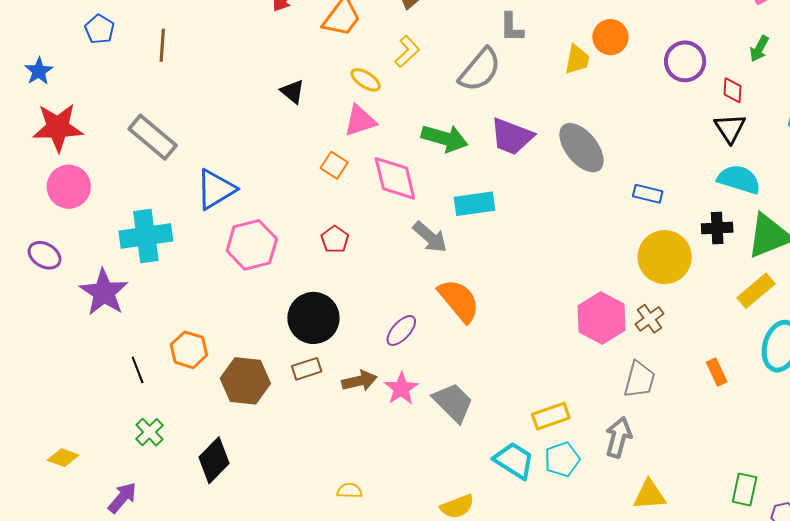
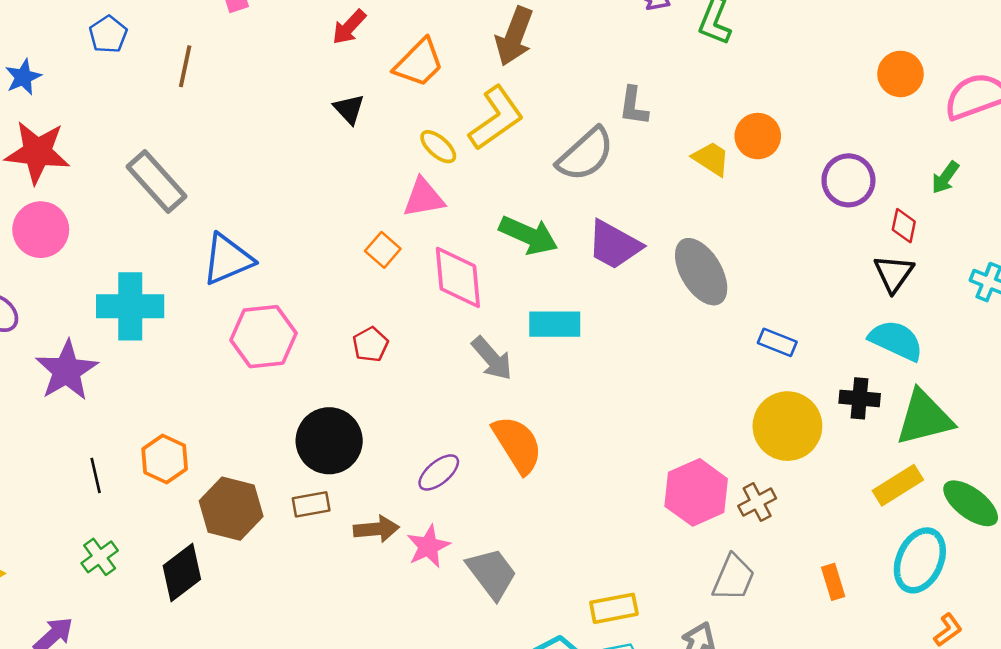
yellow L-shape: (407, 52) -> (496, 118), size x1.6
yellow trapezoid: (577, 60) -> (711, 159), turned -76
black triangle: (292, 92) -> (349, 109), moved
black diamond: (214, 460) -> (182, 572), moved

